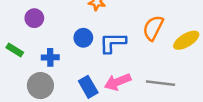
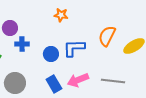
blue circle: (83, 38) -> (51, 54), moved
blue cross: (50, 57) -> (22, 44), moved

